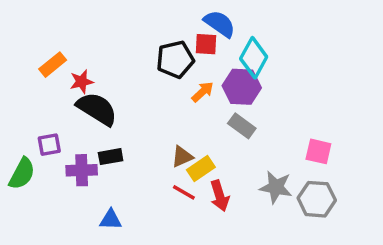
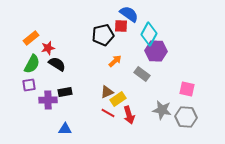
purple hexagon: (242, 87) -> (156, 51), moved
orange arrow: (203, 92) -> (115, 61), moved
black semicircle: (97, 109) -> (57, 64), size x0.7
green semicircle: (22, 174) -> (32, 64), moved

